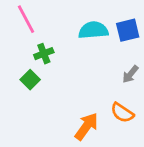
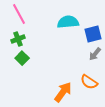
blue square: (128, 30) -> (93, 34), moved
green cross: (44, 54) -> (18, 39), moved

